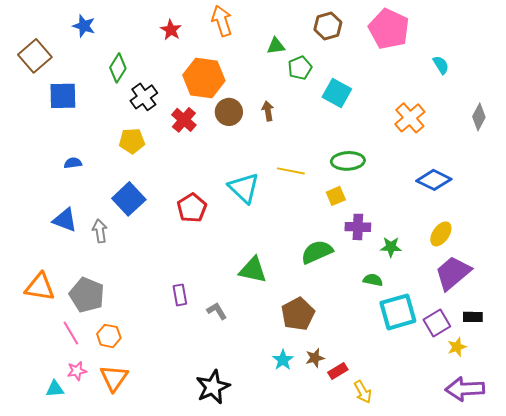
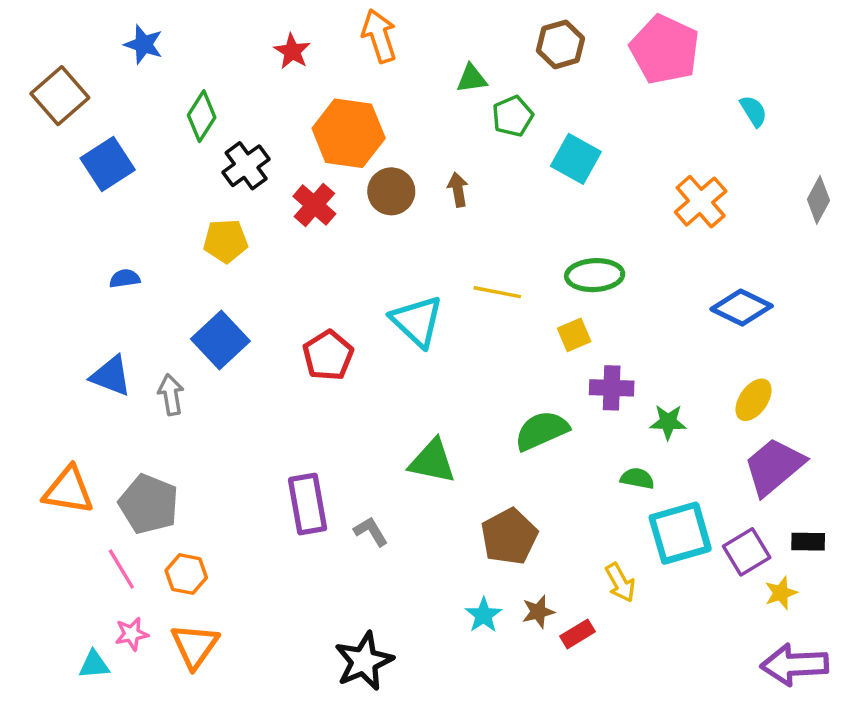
blue square: (63, 96) -> (108, 164), turned -32
purple rectangle: (180, 295) -> (308, 504), size x1.6
yellow arrow: (363, 392) -> (620, 583), moved

